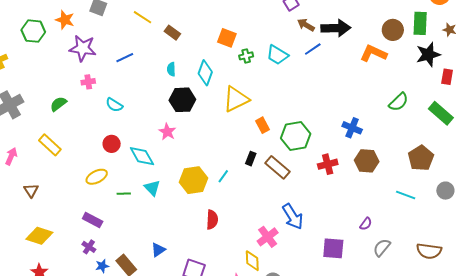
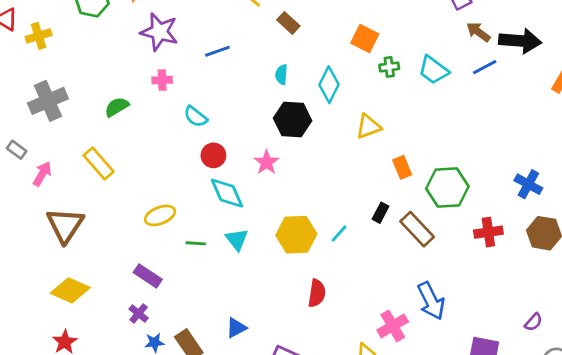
yellow triangle: (236, 99) -> (368, 127), size x0.7
red circle: (112, 144) -> (213, 155), moved
brown triangle: (31, 190) -> (65, 225), size x1.8

